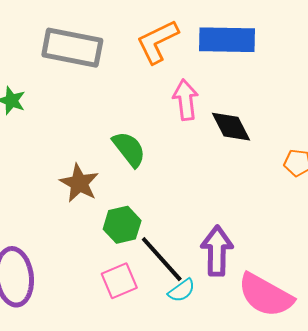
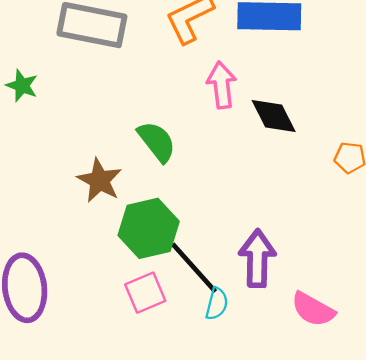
green hexagon: (122, 225) -> (149, 228), size x1.4
cyan semicircle: (182, 290) -> (217, 304), turned -40
pink semicircle: (266, 295) -> (313, 309), size x0.7

